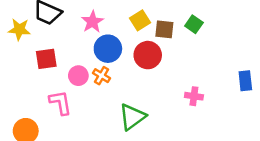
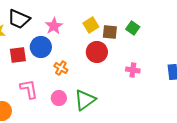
blue circle: (108, 49) -> (41, 47), moved
pink circle: (78, 76) -> (59, 98), moved
pink cross: (194, 96) -> (133, 70), moved

